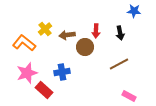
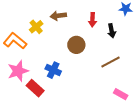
red arrow: (96, 31) -> (92, 20), moved
brown arrow: (67, 35) -> (58, 16), moved
blue cross: (62, 72) -> (53, 70), turned 35

